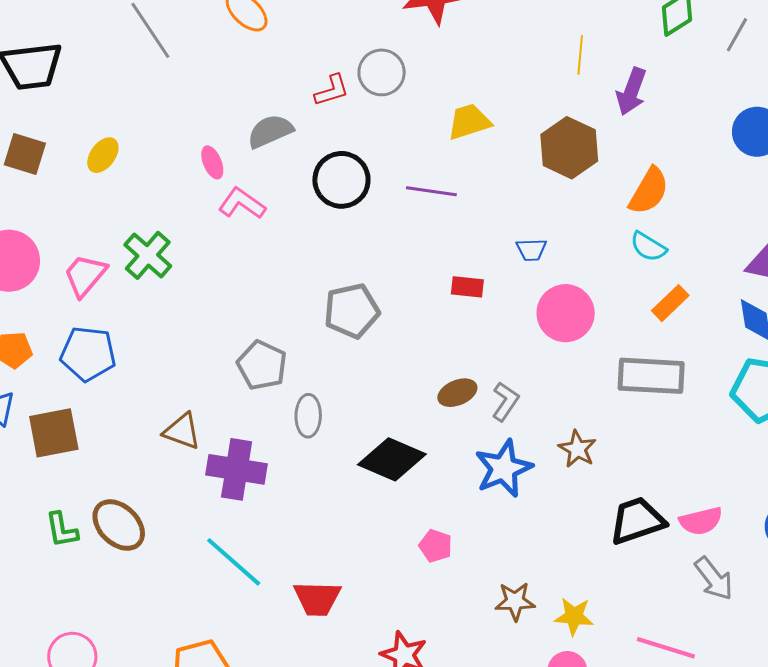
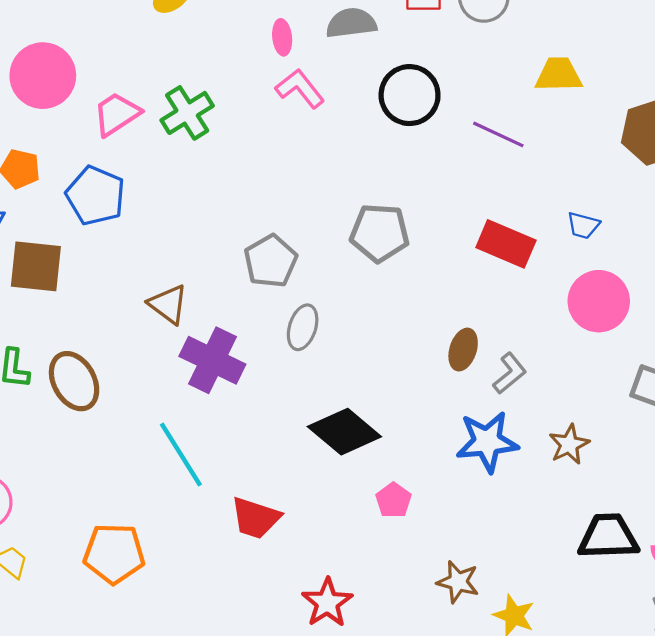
red rectangle: (467, 287) -> (506, 244), size x1.6
brown ellipse: (457, 393) -> (463, 350), turned -66
black diamond: (392, 459) -> (344, 432), moved

